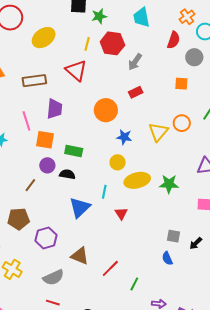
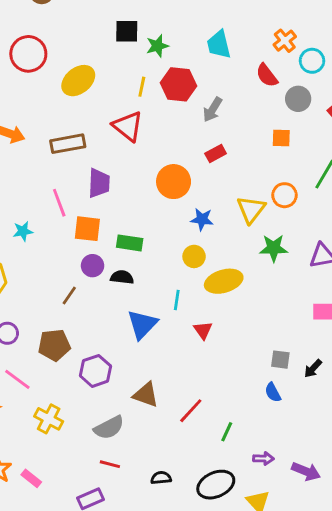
red semicircle: (174, 40) -> (267, 75), turned 126
green star: (169, 184) -> (274, 248), moved

